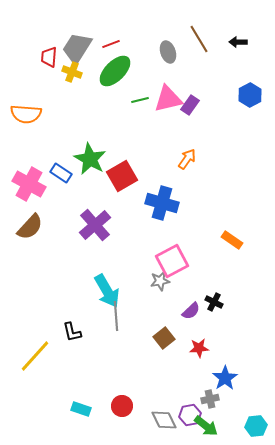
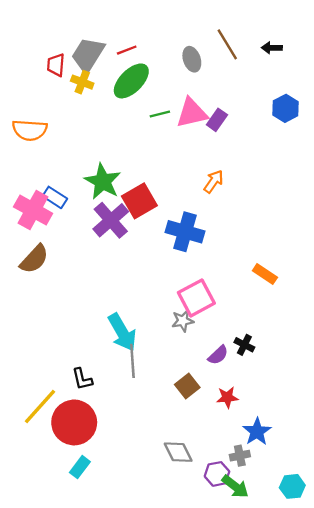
blue rectangle: (61, 173) -> (55, 197), moved
purple cross: (95, 225) -> (111, 220), moved
red circle: (122, 406) -> (74, 422), moved, size x1.8
cyan rectangle: (81, 409) -> (80, 467), moved, turned -72
gray diamond: (164, 420) -> (178, 452), moved

